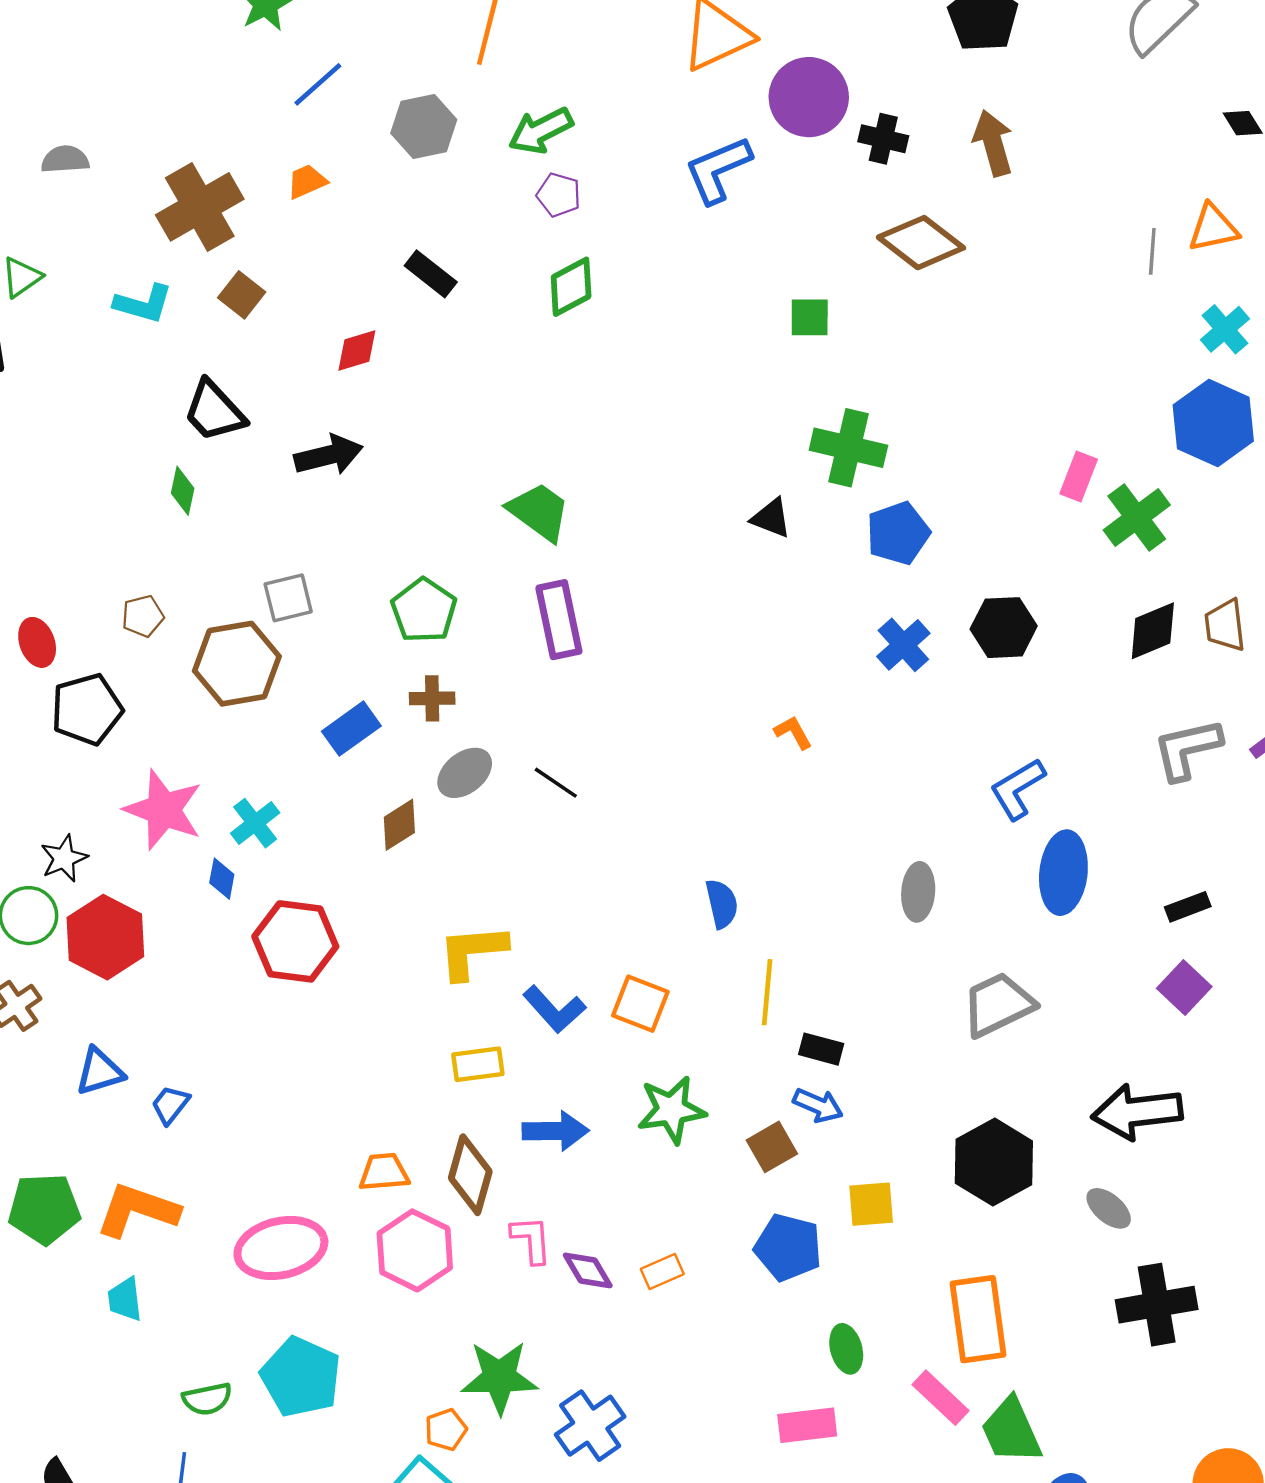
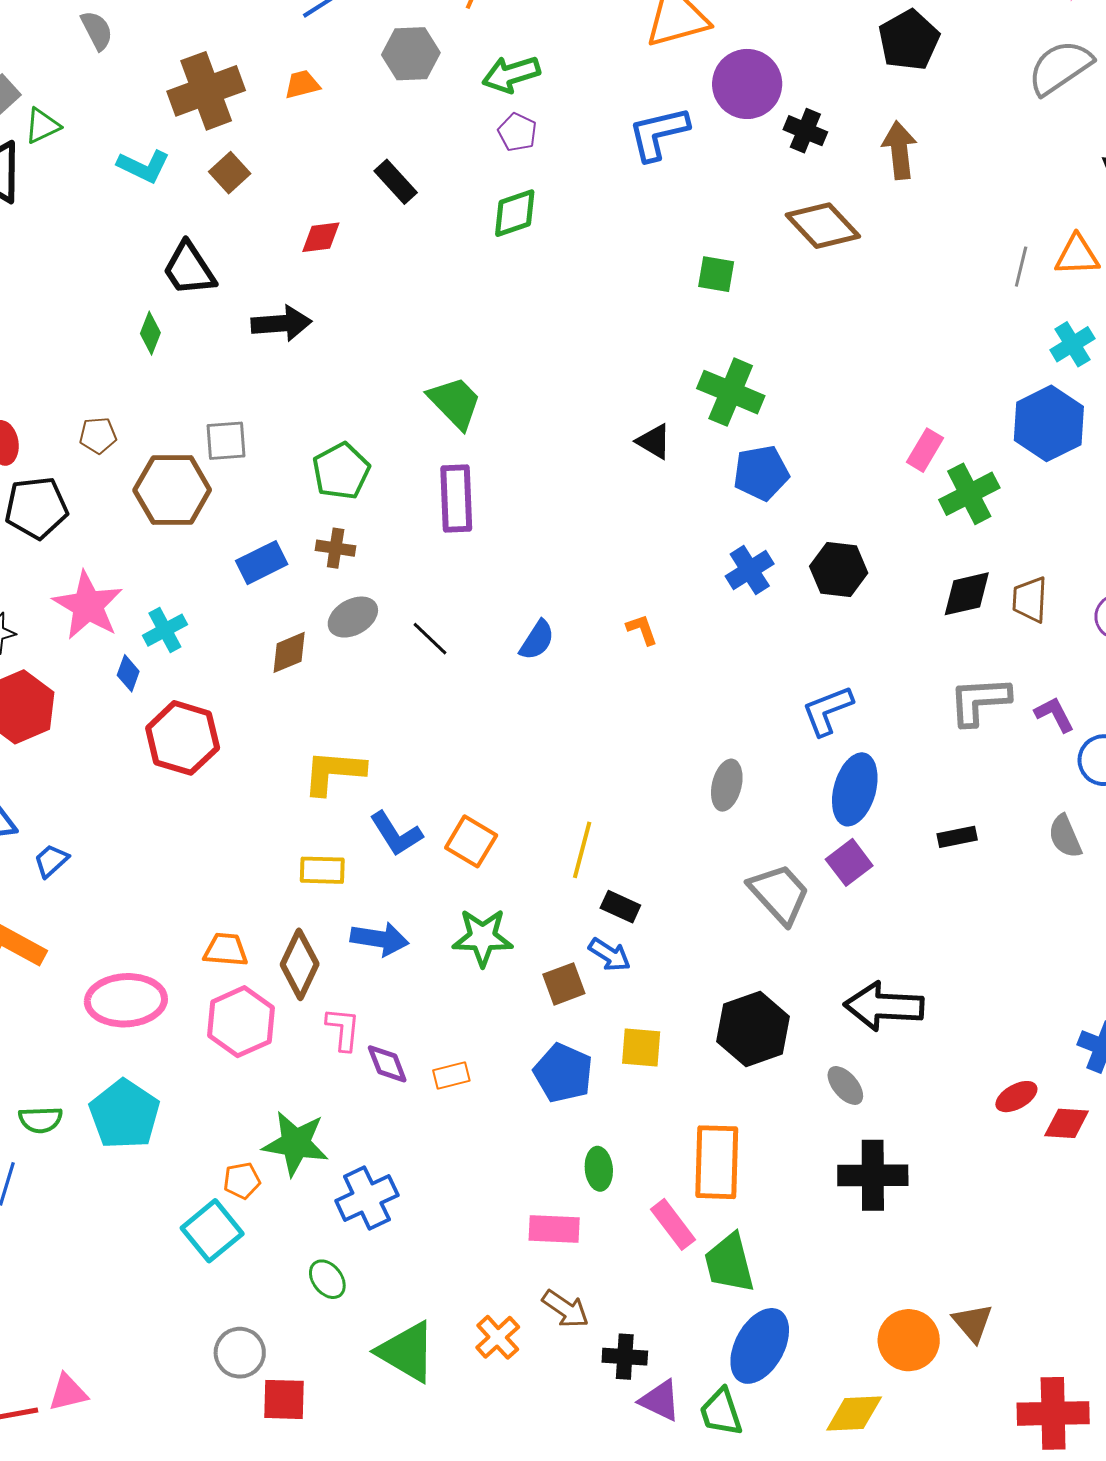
gray semicircle: (65, 159) -> (97, 30), turned 57
blue semicircle: (722, 904) -> (537, 640), moved, turned 36
purple square: (1184, 988) -> (849, 862), moved
gray trapezoid: (998, 1005) -> (779, 894), turned 64

